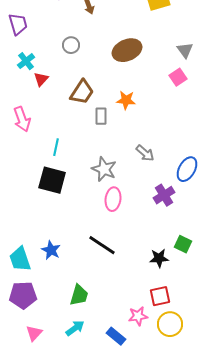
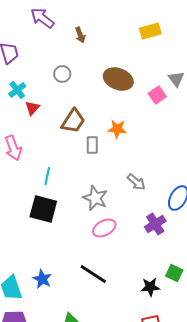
brown ellipse: (127, 50) -> (118, 79), turned 44
pink square: (178, 77) -> (157, 95), moved
pink ellipse: (113, 199) -> (104, 228), turned 55

